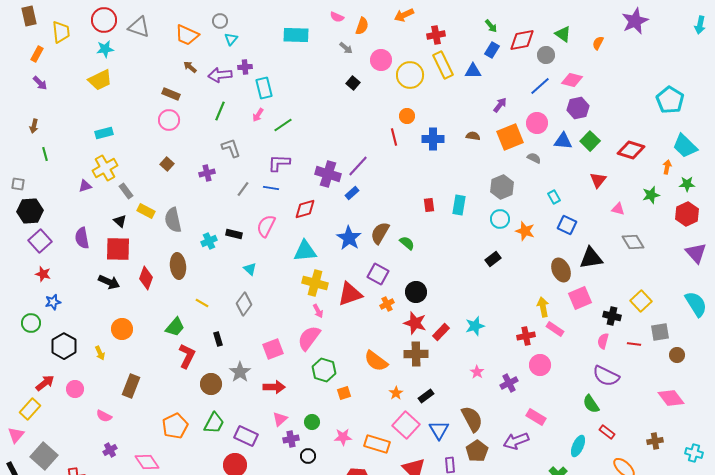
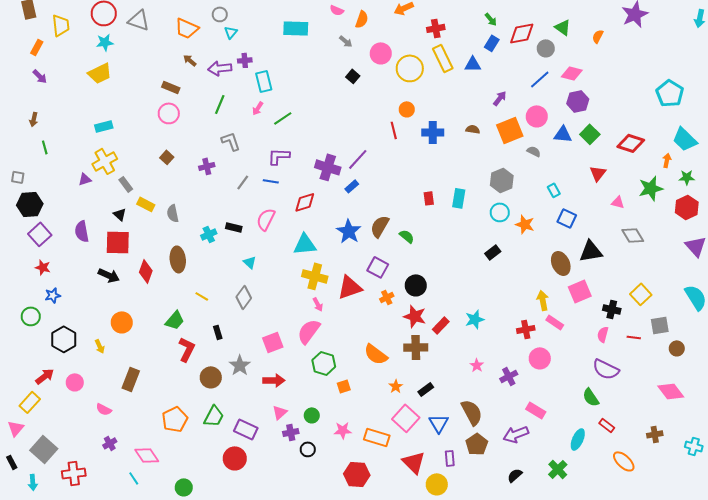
green star: (651, 195) -> (651, 188), size x1.4
gray semicircle: (173, 220) -> (173, 213), size x0.7

